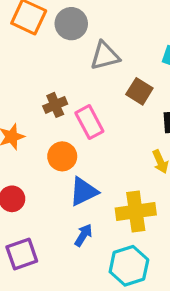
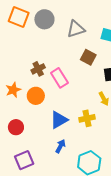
gray triangle: (105, 56) -> (76, 29), moved
orange circle: (62, 156) -> (36, 96), moved
yellow cross: (136, 211) -> (87, 118), moved, size x0.7

